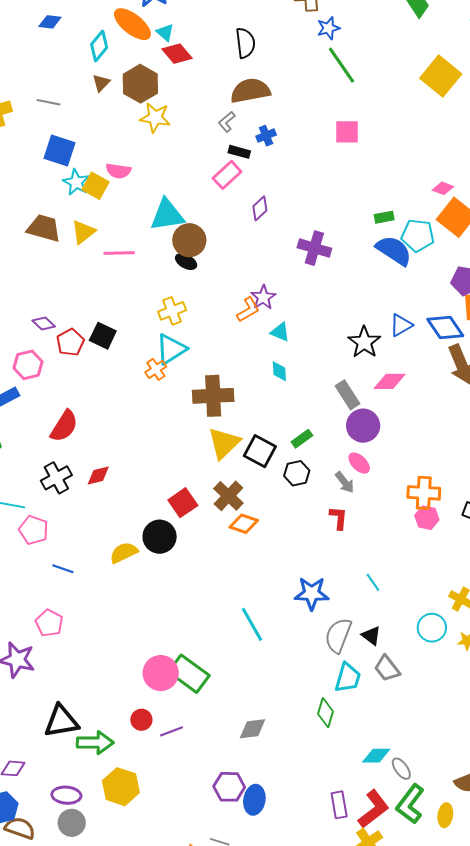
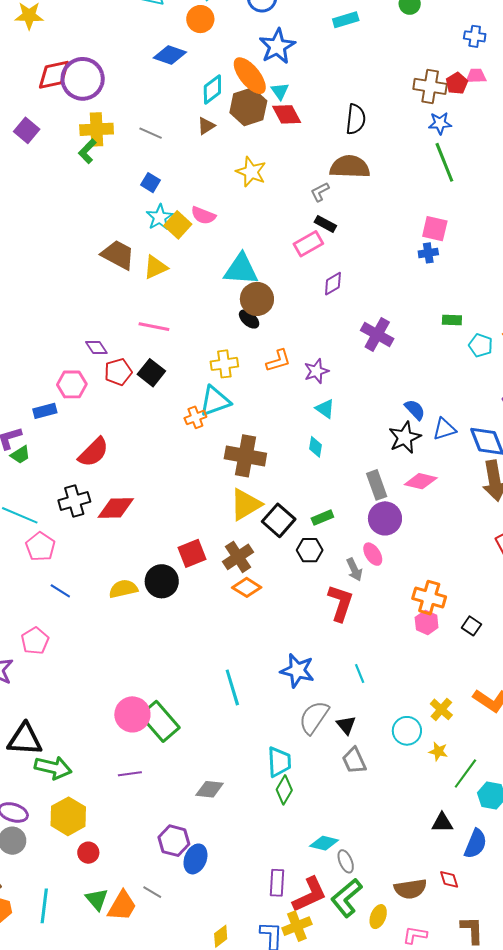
blue diamond: (50, 22) -> (170, 55), size x1.4
brown hexagon: (140, 84) -> (248, 107), moved
blue cross: (266, 136) -> (428, 253), moved
blue square: (60, 151) -> (150, 183), size x0.6
cyan pentagon: (418, 235) -> (481, 345), size x0.7
blue semicircle: (394, 251) -> (415, 410), moved, size x0.6
pink line: (119, 253) -> (154, 327), moved
orange L-shape: (248, 310) -> (278, 361), moved
red diamond: (98, 475) -> (116, 508), size x1.5
red L-shape: (339, 518) -> (340, 603), size x1.5
cyan trapezoid: (348, 678) -> (279, 762), moved, turned -32
red circle: (141, 720) -> (88, 853), moved

